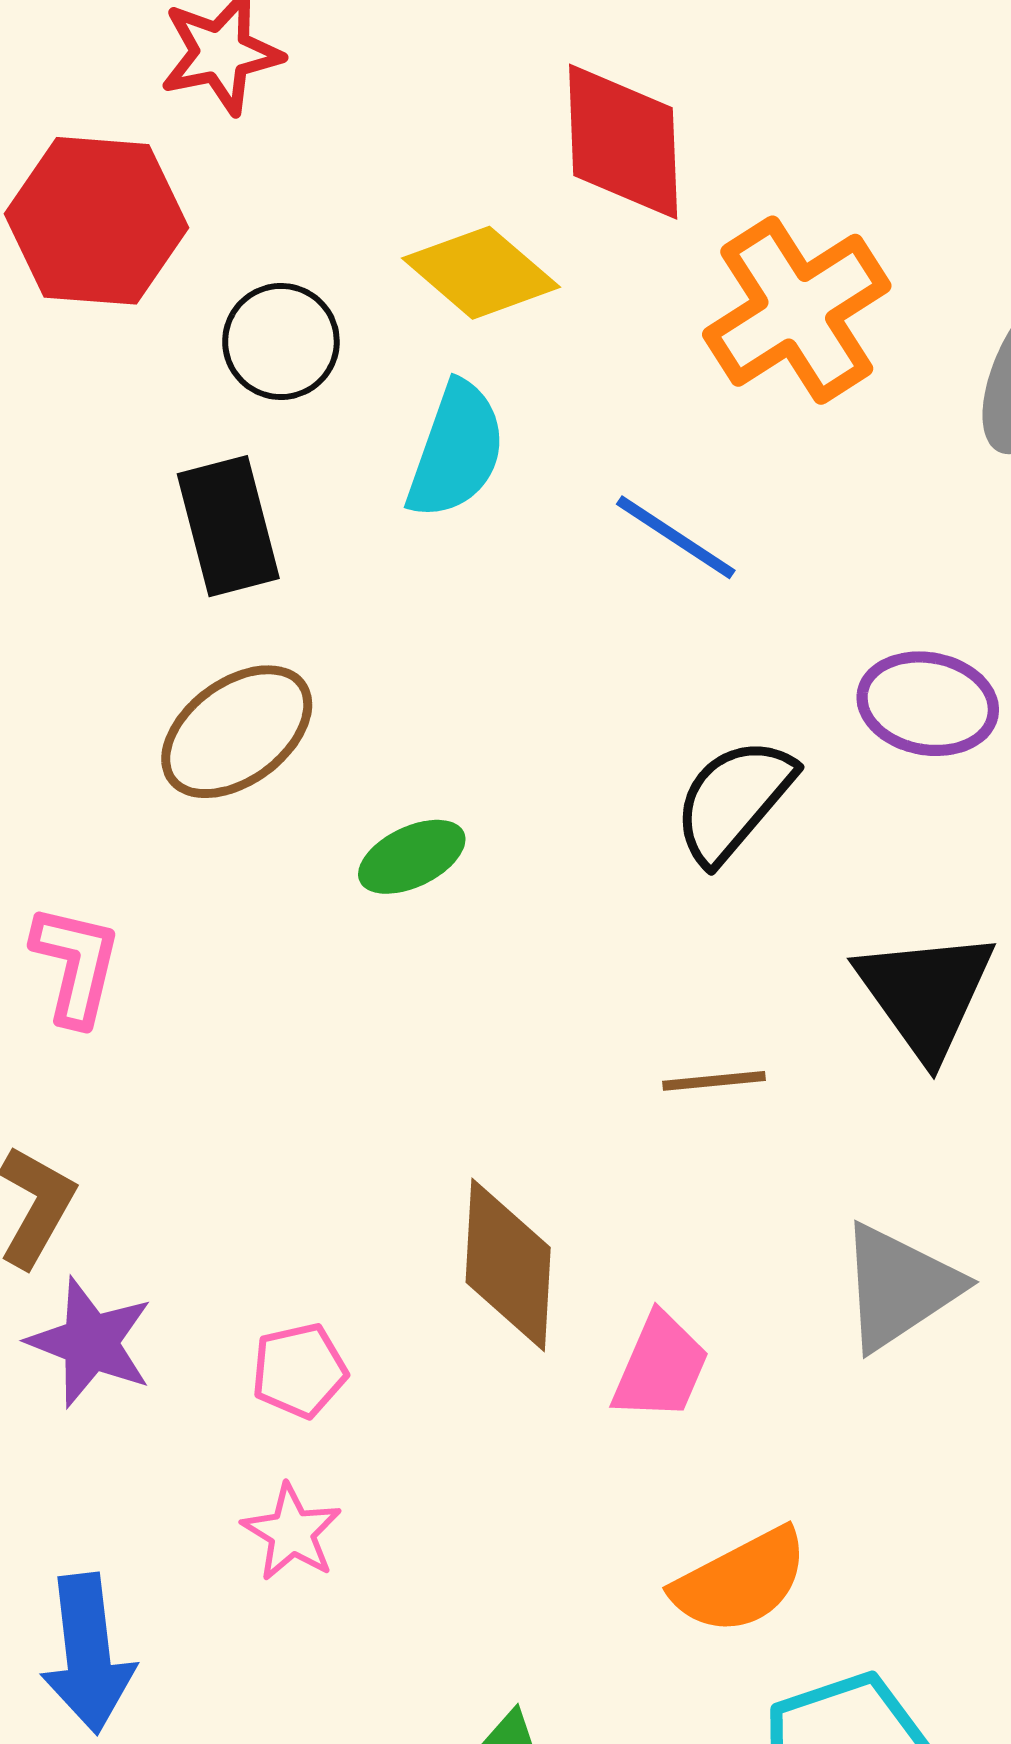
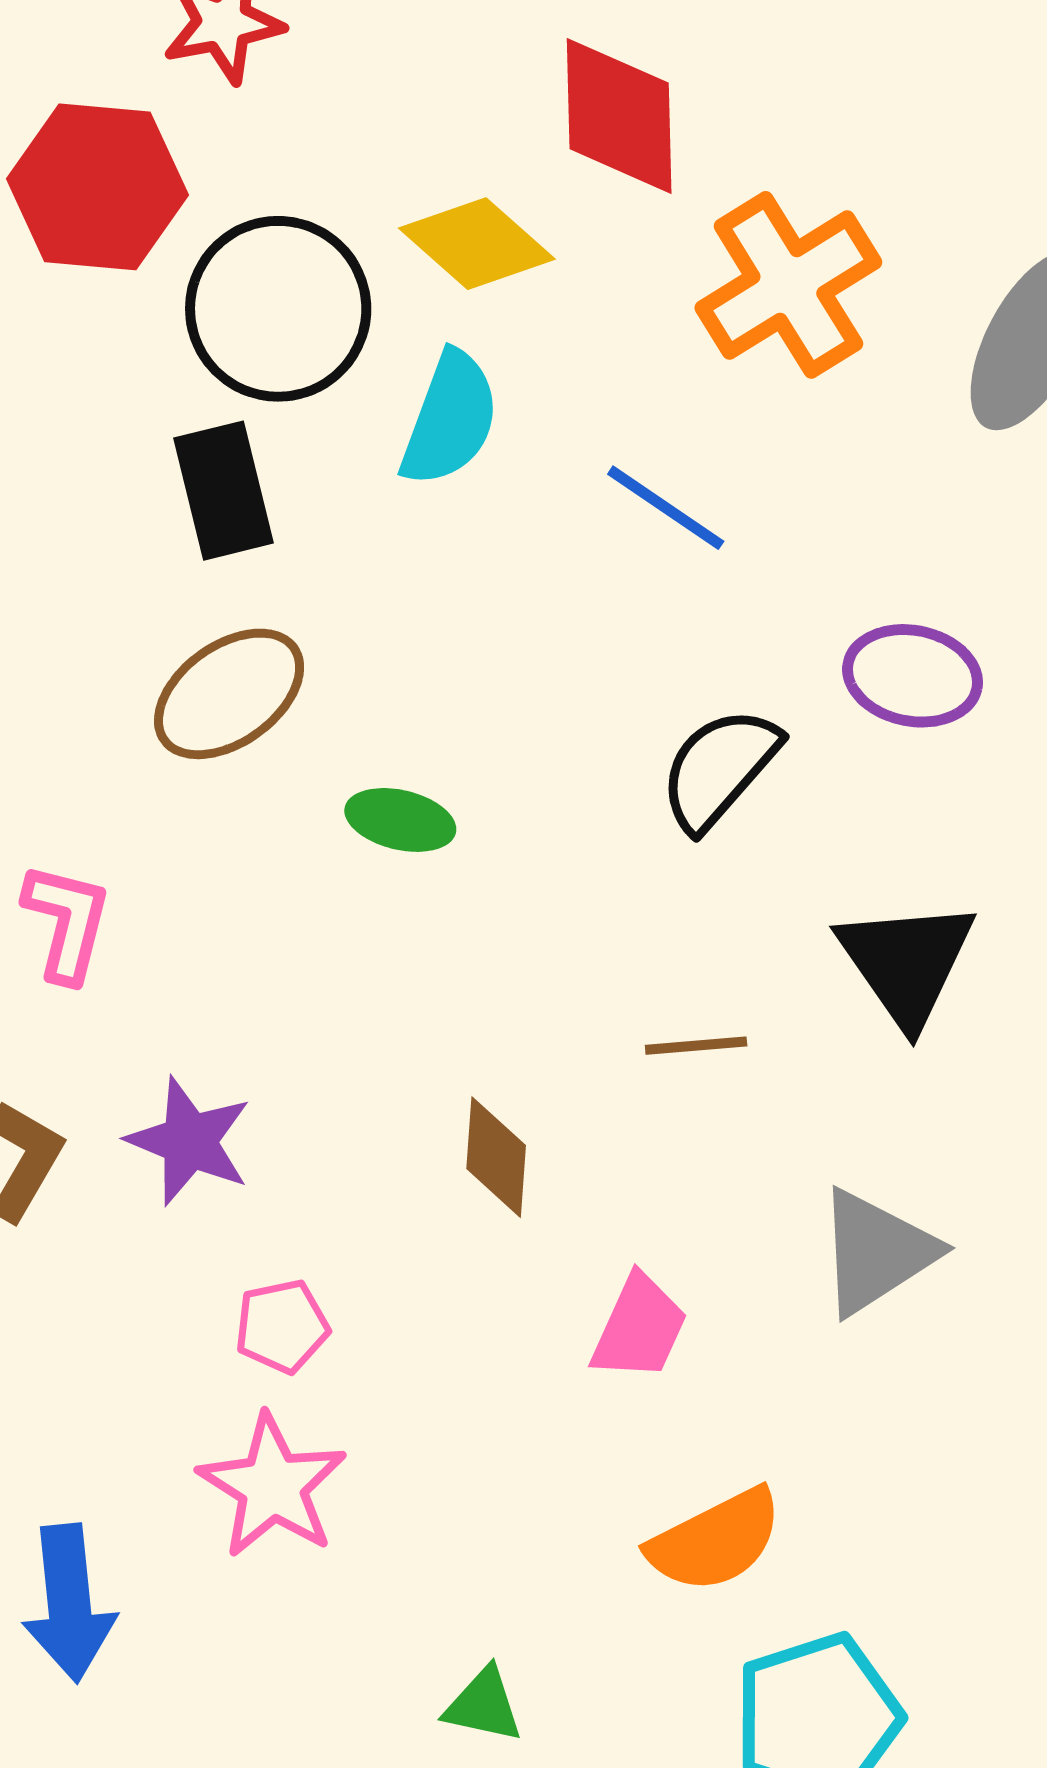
black circle: (281, 342) -> (278, 309), size x1.6
green ellipse: (412, 857) -> (400, 820), turned 38
brown diamond: (508, 1265) -> (496, 1157), moved, size x0.7
purple star: (90, 1342) -> (189, 1141), moved
pink star: (292, 1532) -> (272, 1486), size x1.5

